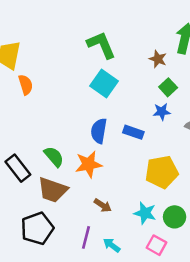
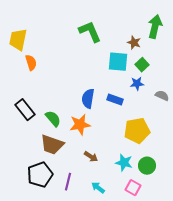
cyan square: (104, 83) -> (118, 62), moved, turned -30
black rectangle: (18, 168) -> (25, 110), moved
purple line: (86, 237) -> (68, 182), moved

